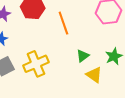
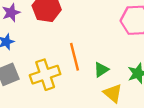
orange line: (63, 23) -> (75, 57), moved

